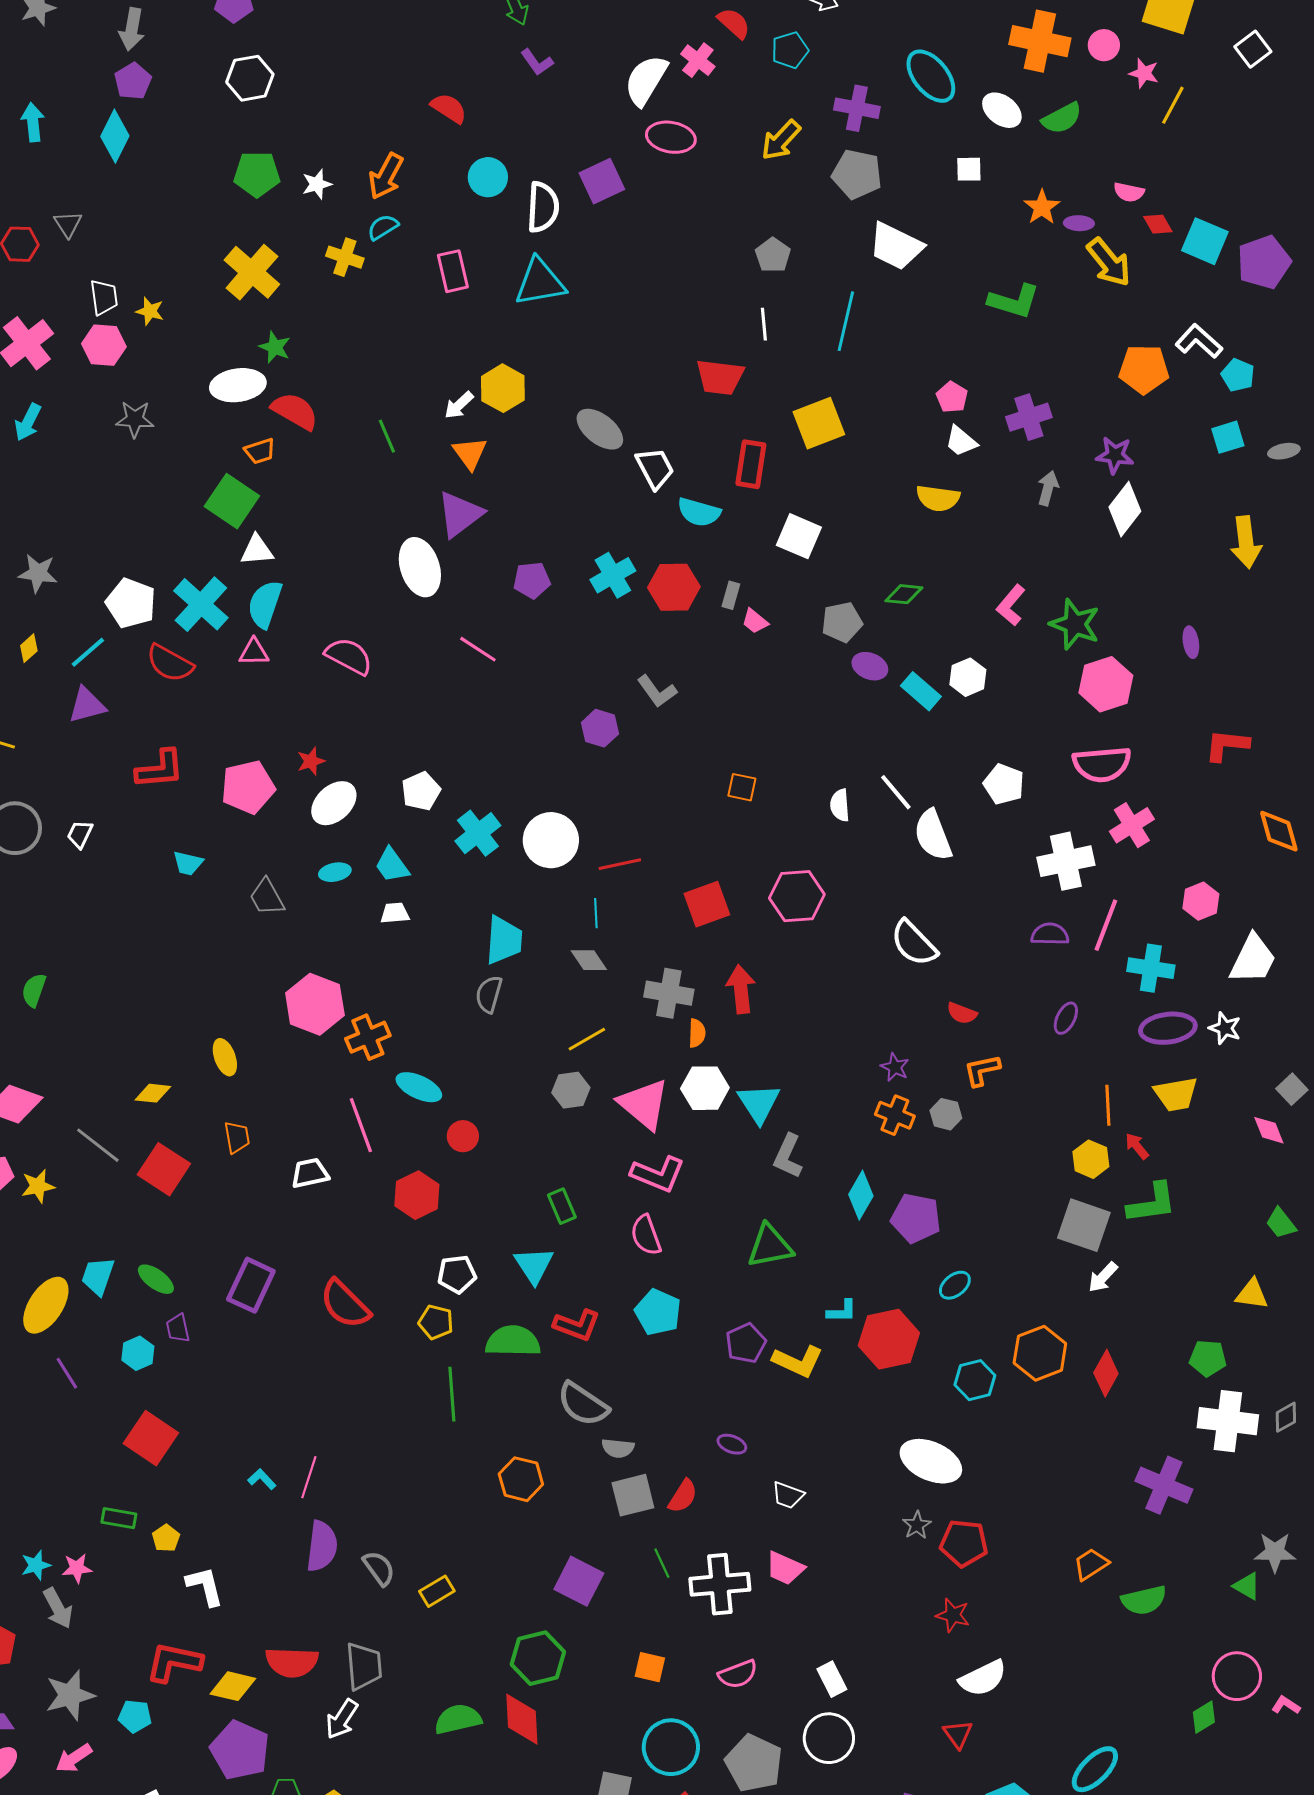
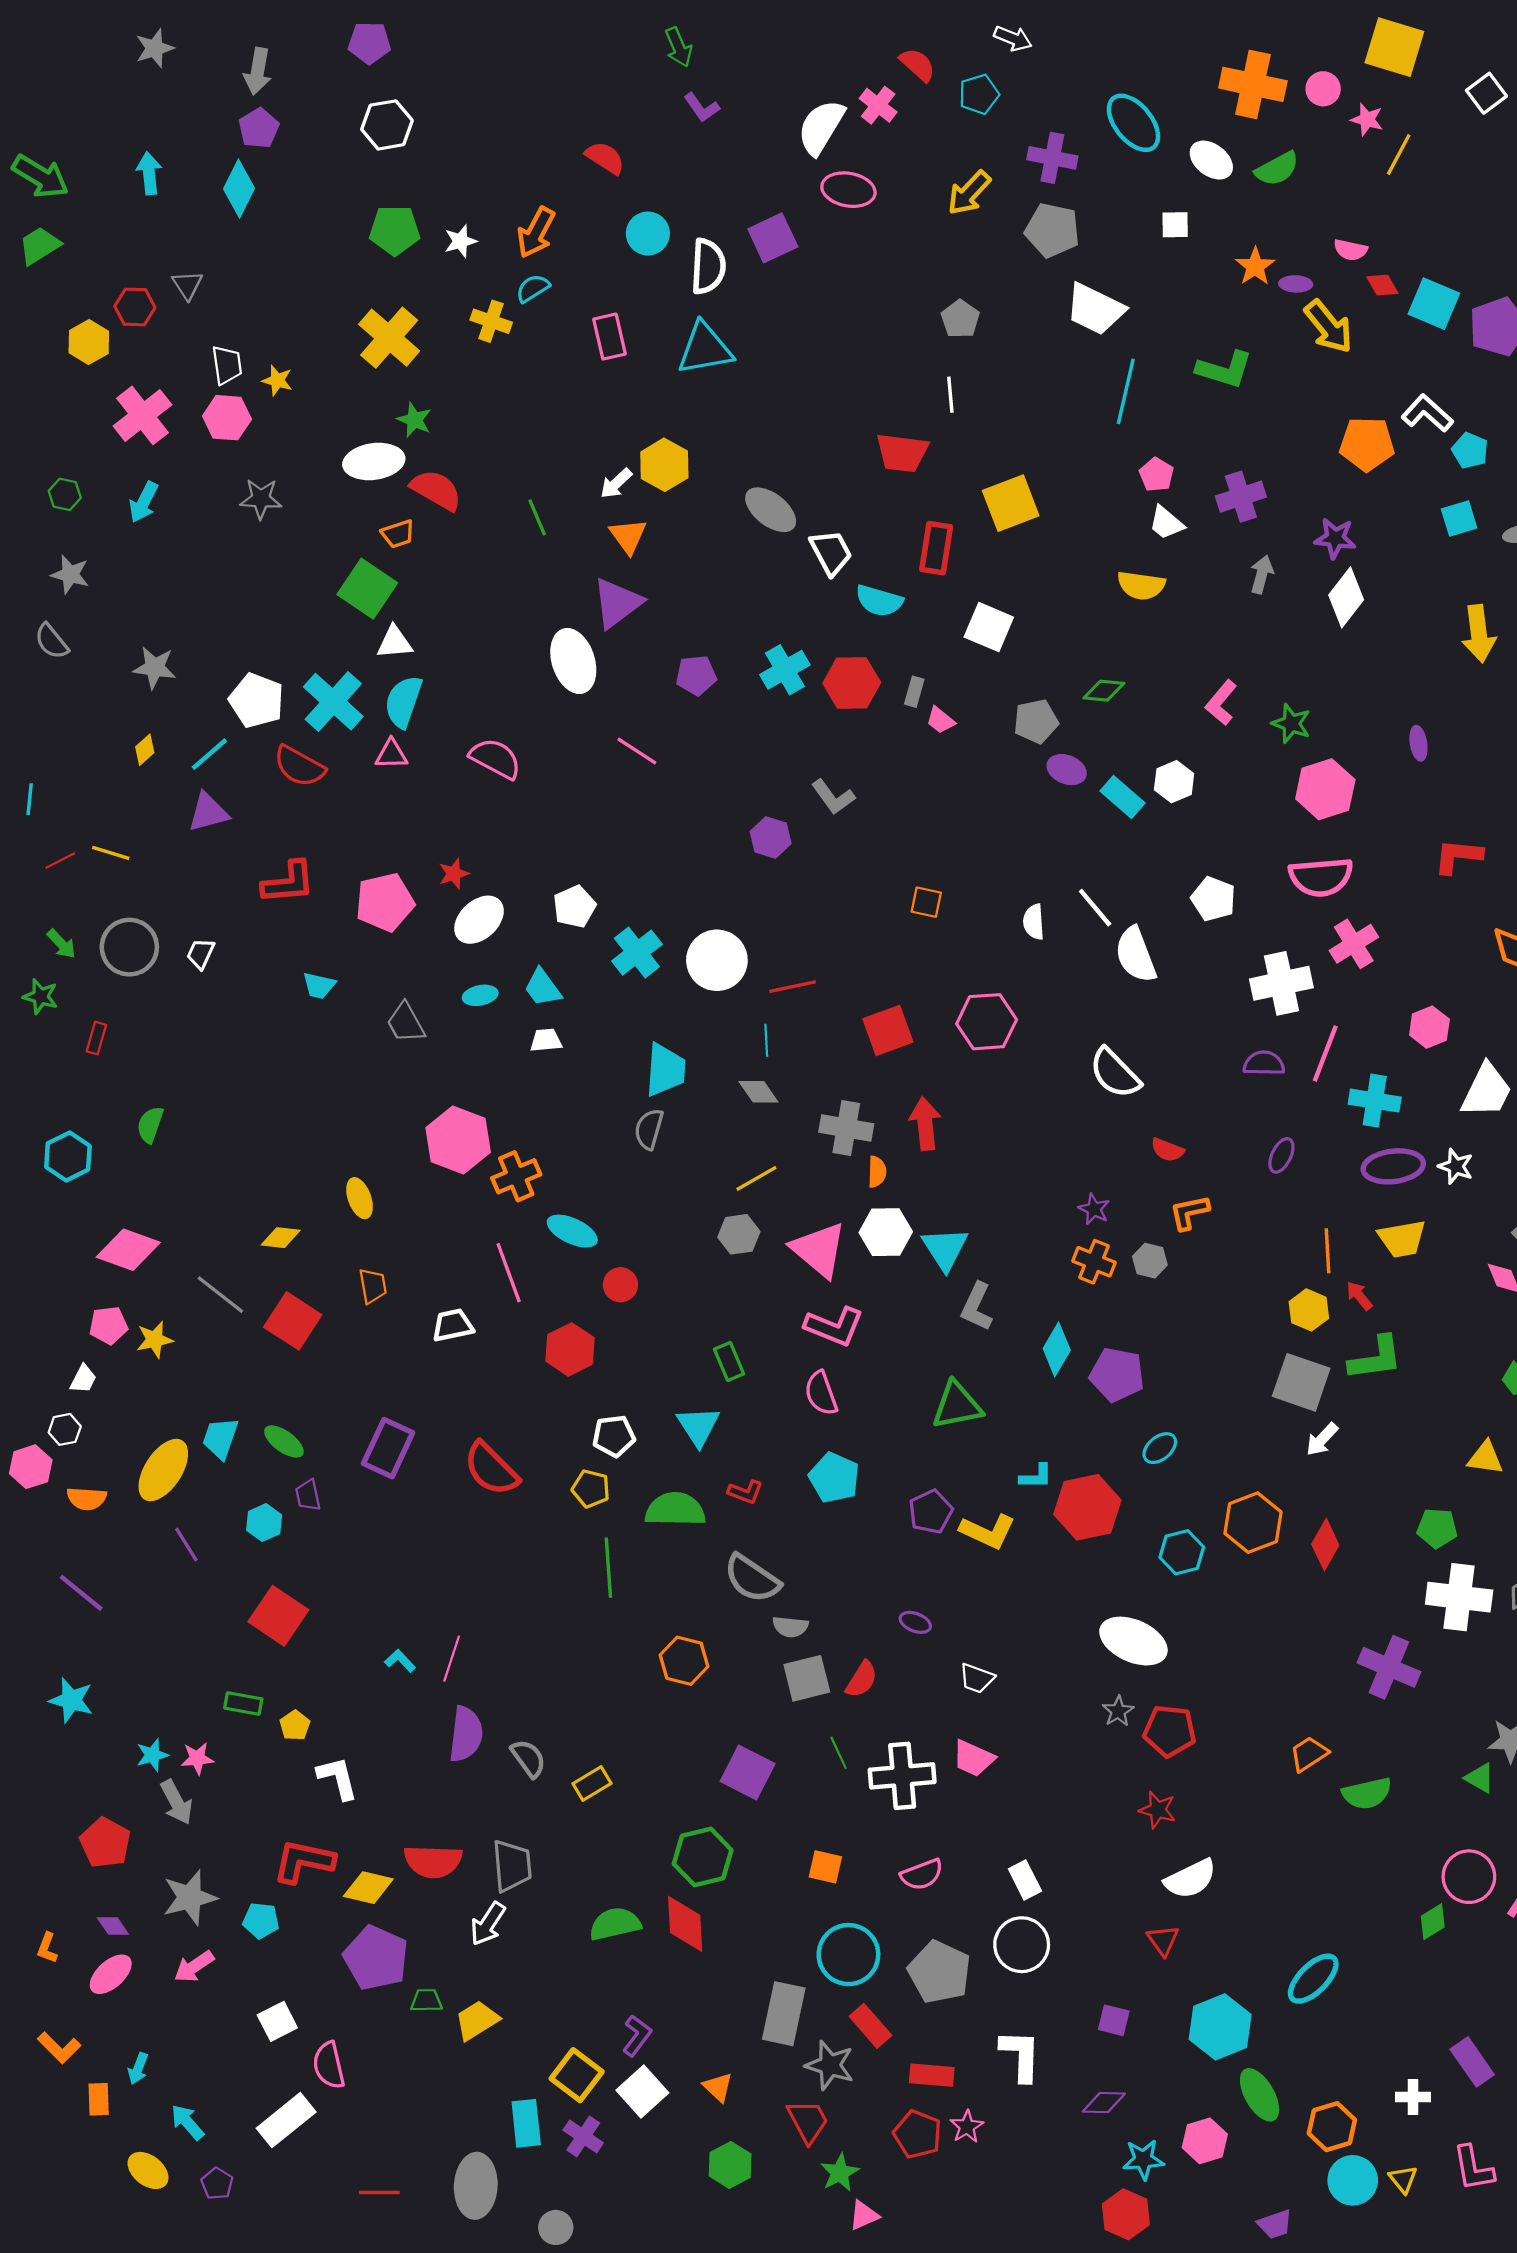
cyan line: (846, 321) -> (1126, 391), moved
green star: (1075, 624) -> (1291, 723), size x0.7
red L-shape: (577, 1325) -> (745, 1492), size x0.7

